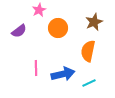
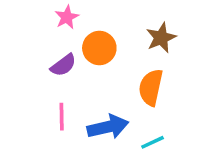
purple semicircle: (19, 31) -> (63, 65), moved

